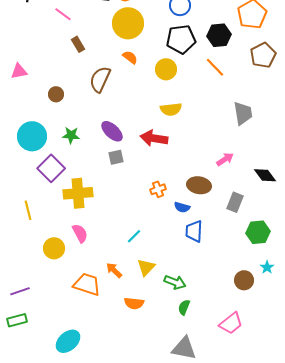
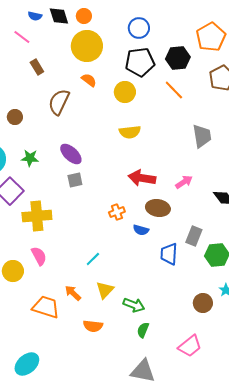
red arrow: (154, 138) -> (142, 178), moved
gray rectangle: (235, 202) -> (194, 236), moved
blue trapezoid: (194, 231) -> (169, 254), moved

